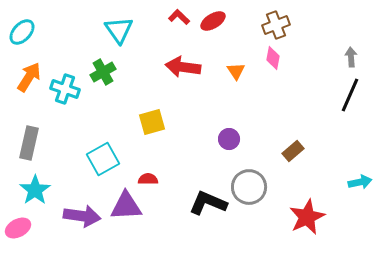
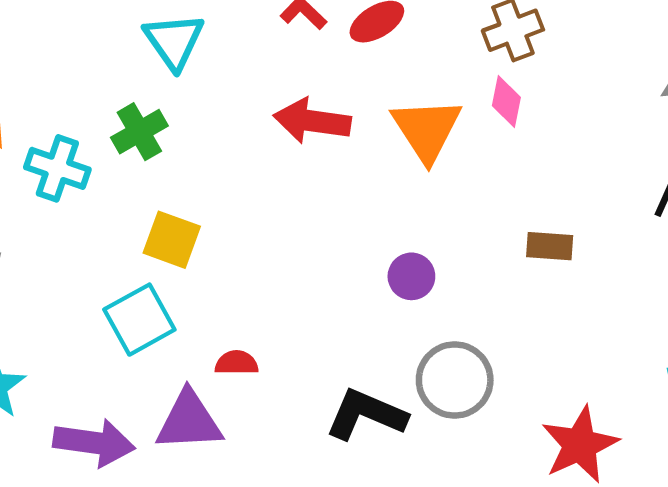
orange triangle: (236, 71) -> (427, 130), size x1.8
yellow square: (152, 122) -> (172, 240), moved, turned 36
brown rectangle: (293, 151) -> (550, 246), moved, turned 45

